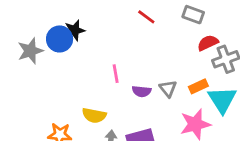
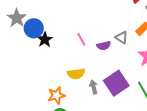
black star: (75, 30) -> (45, 40), moved
gray star: (30, 51) -> (17, 18), moved

